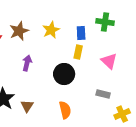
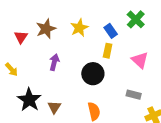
green cross: (105, 22) -> (136, 19), turned 36
blue rectangle: (81, 33) -> (111, 31), turned -32

